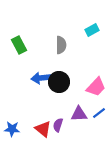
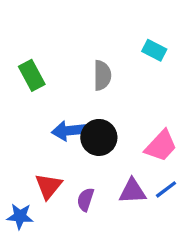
cyan rectangle: (92, 30) -> (154, 50), turned 56
purple semicircle: (58, 125) -> (85, 200), moved
red triangle: (43, 129) -> (49, 186), moved, turned 30

